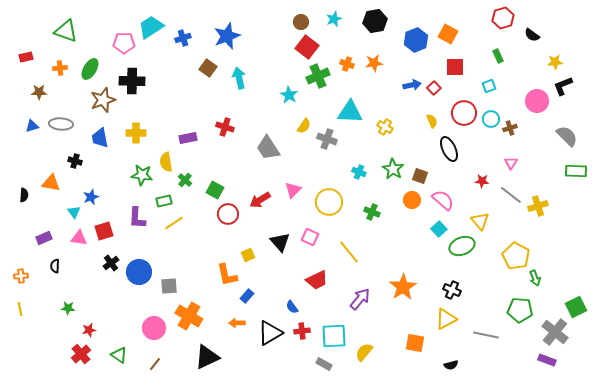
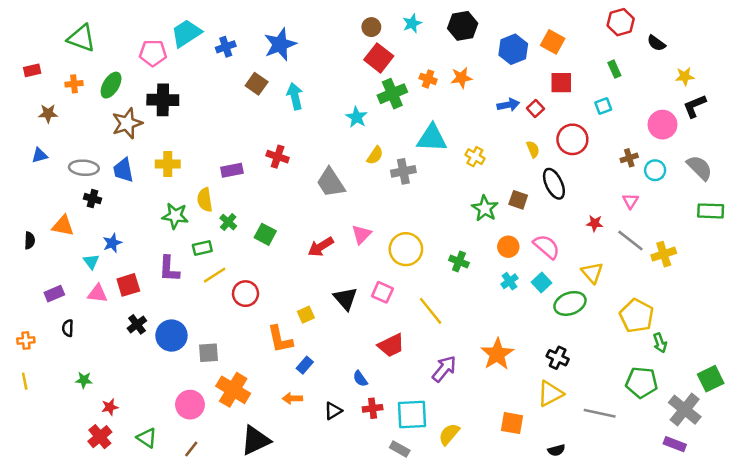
cyan circle: (491, 119) -> (655, 170), moved
gray ellipse: (61, 124) -> (84, 168), moved
gray cross: (327, 139) -> (403, 171), turned -30
cyan cross: (359, 172) -> (510, 281), moved, turned 32
brown square: (420, 176) -> (518, 200), moved
red circle: (228, 214) -> (246, 294), moved
black triangle: (270, 333) -> (333, 411), size x0.6

